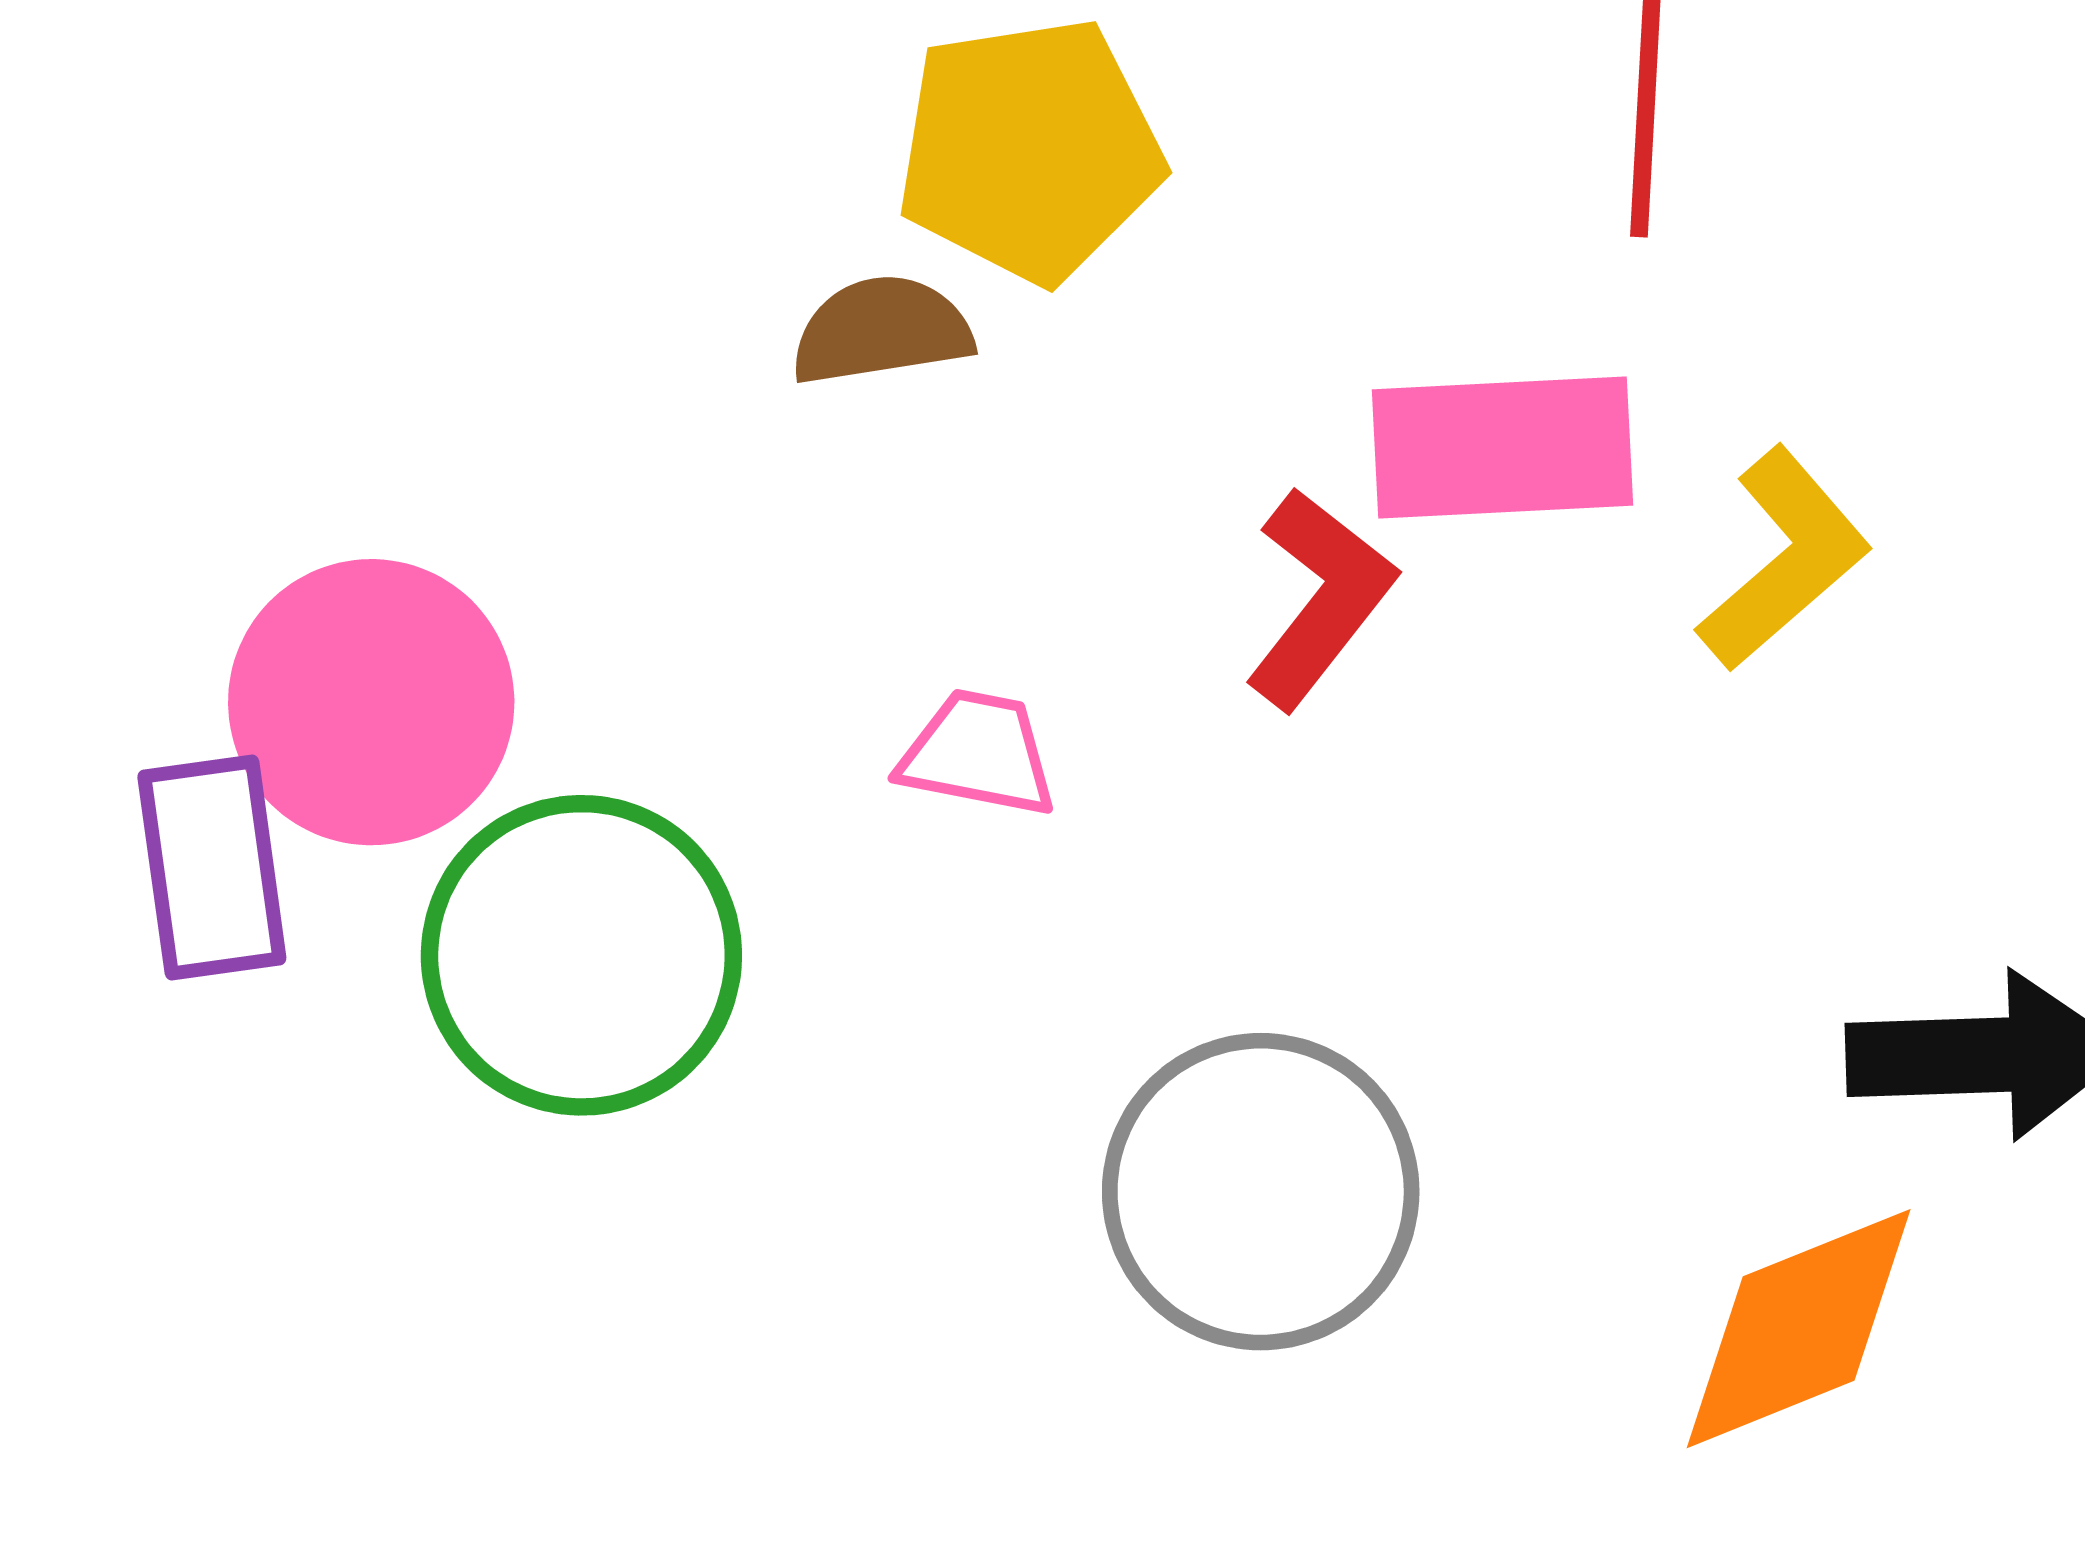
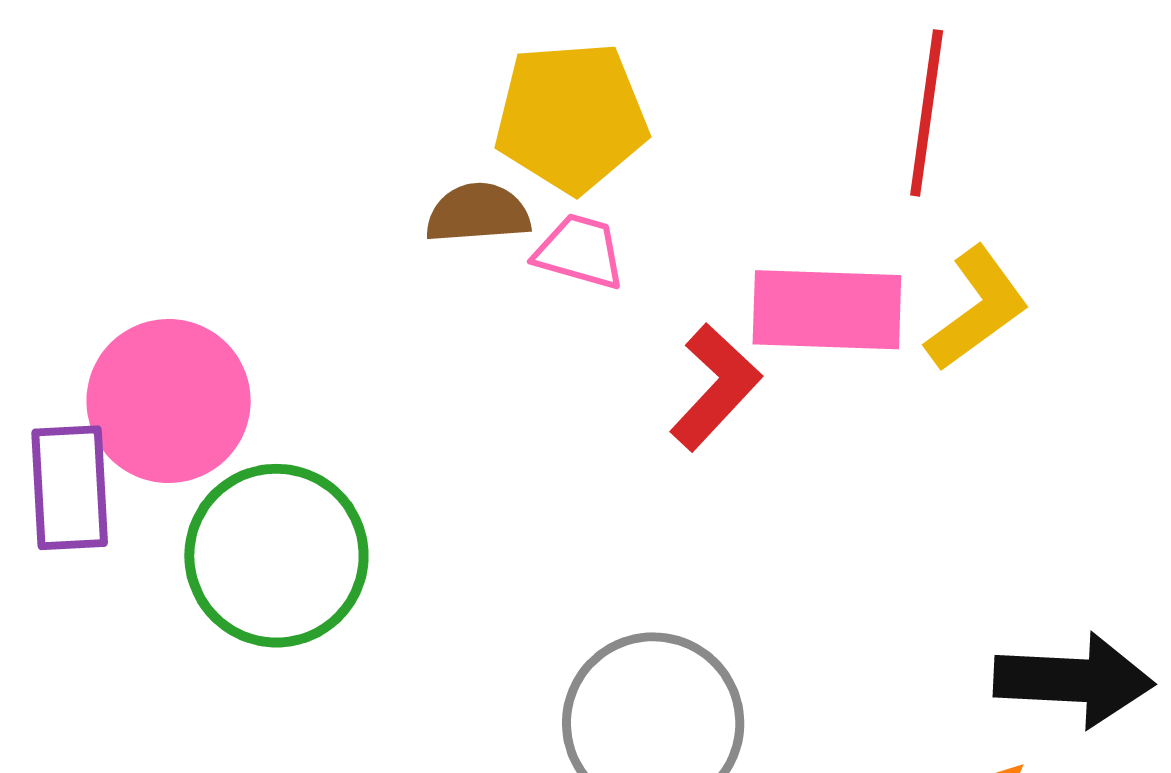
yellow L-shape: (1784, 559) -> (977, 309), moved
pink trapezoid: (978, 754) -> (580, 252), moved

